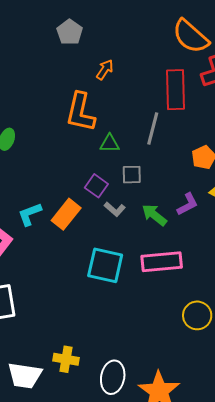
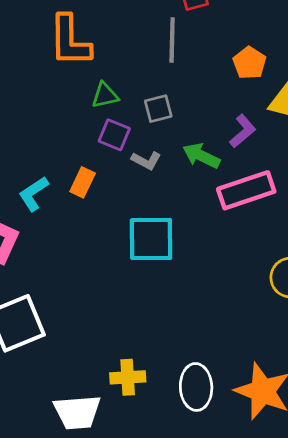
green triangle: (110, 143) -> (105, 95), moved
orange rectangle: (66, 214) -> (83, 182), size x0.7
pink rectangle: (162, 262) -> (246, 190), moved

